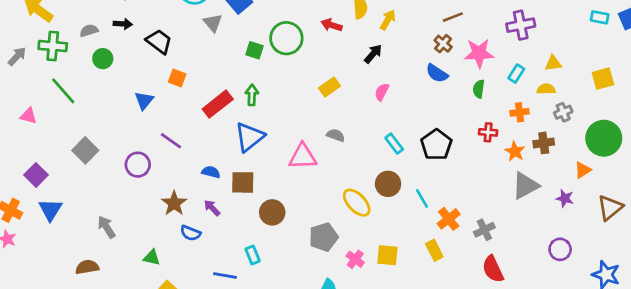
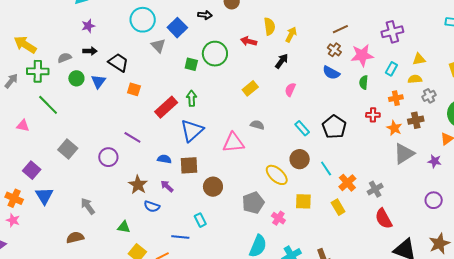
blue triangle: (144, 101) -> (98, 82), moved
yellow square: (387, 255) -> (303, 201), moved

